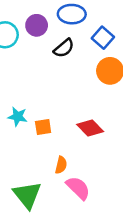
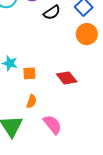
orange semicircle: (61, 165) -> (31, 101), moved

